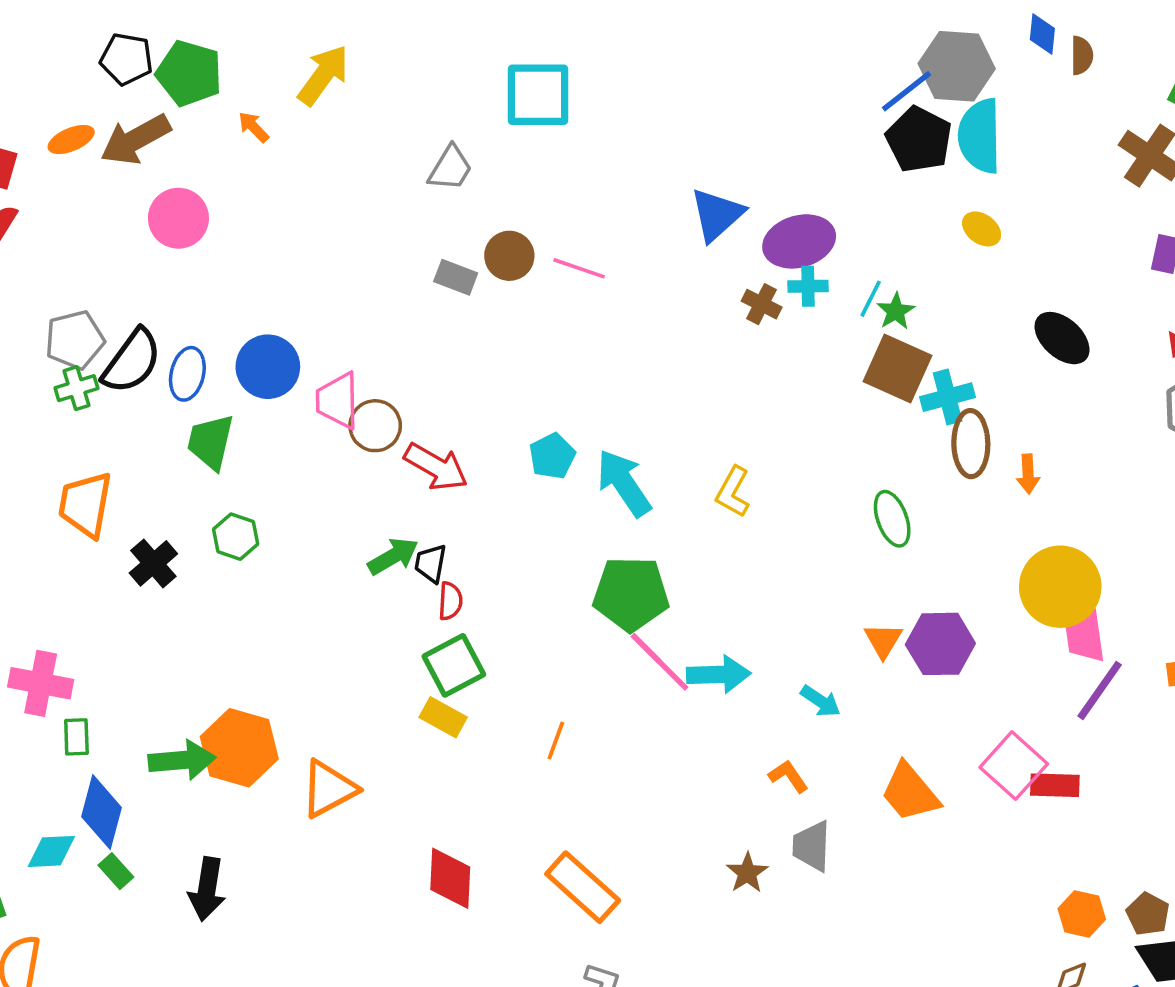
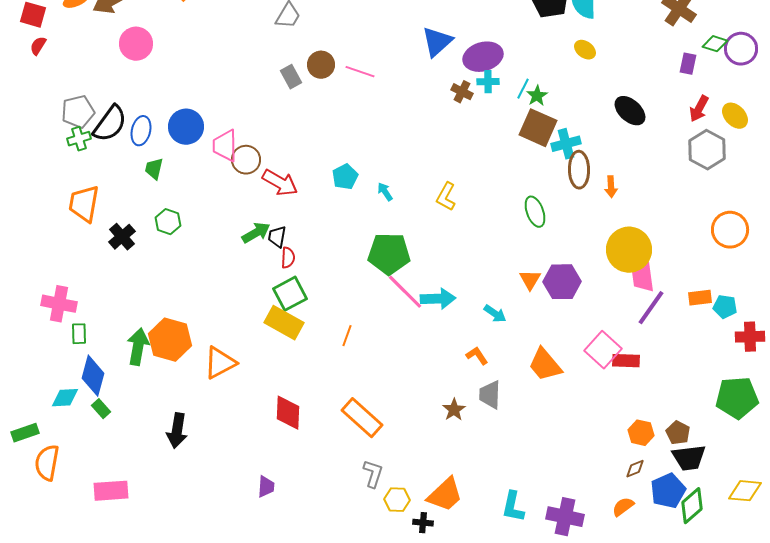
gray rectangle: (456, 277) -> (291, 77), turned 40
green trapezoid: (211, 442) -> (154, 169), size x0.7
cyan arrow: (624, 483) -> (385, 192), size x0.5
yellow rectangle: (443, 717) -> (284, 323), size x1.5
green arrow: (182, 760) -> (138, 347), turned -75
black arrow: (207, 889) -> (177, 431), moved

